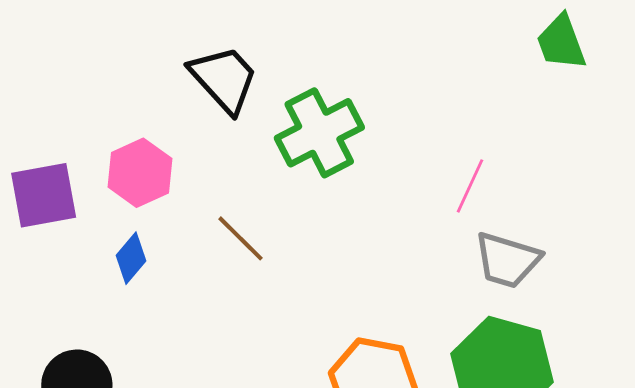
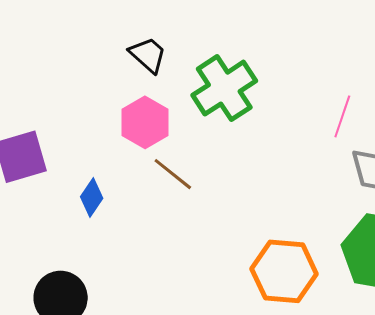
black trapezoid: (224, 79) -> (148, 55), size x0.7
pink hexagon: (140, 173) -> (145, 122), moved

